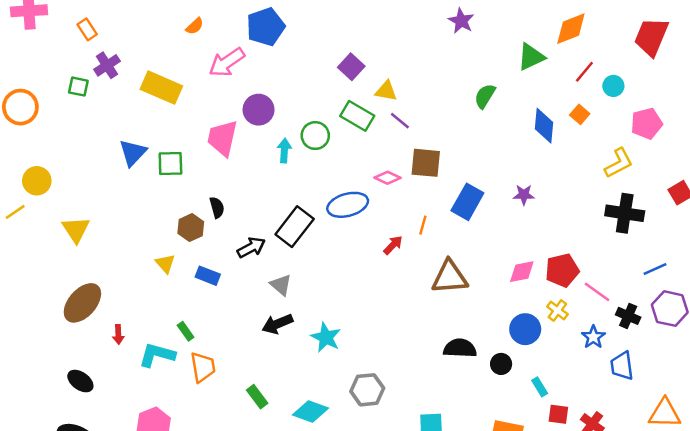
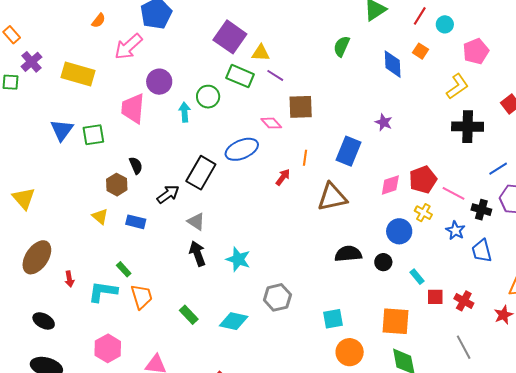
purple square: (351, 67) -> (230, 37), size x1.5
pink diamond: (387, 178) -> (271, 123), turned 30
purple star: (524, 195) -> (384, 122), turned 30
blue rectangle: (467, 202) -> (349, 151), moved
black arrow: (277, 324) -> (197, 254), turned 100

